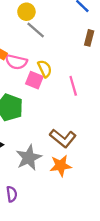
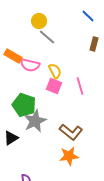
pink square: (34, 80) -> (54, 86), moved
gray star: (29, 158) -> (35, 121), moved

